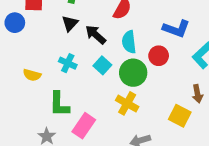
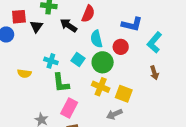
black triangle: (70, 23) -> (36, 27), moved
black arrow: (96, 35) -> (68, 25), moved
green L-shape: (59, 104) -> (61, 83), moved
yellow square: (180, 116) -> (124, 94), moved

